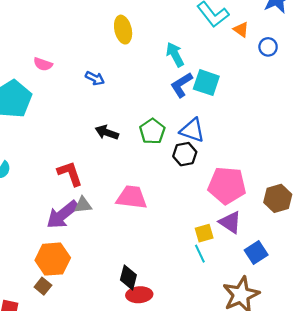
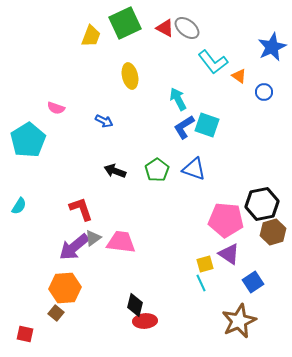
black hexagon: (185, 154) -> (262, 204), moved, size x1.5
pink trapezoid: (132, 197) -> (121, 242), moved
gray triangle: (83, 205) -> (93, 238), turned -30

